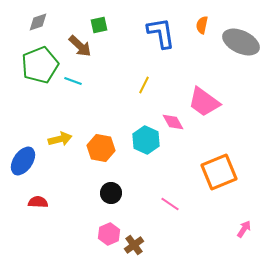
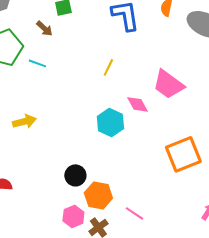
brown arrow: (80, 46) -> (44, 28), size x0.7
orange hexagon: (101, 148) -> (98, 195), moved
pink line: (170, 204) -> (134, 213), moved

